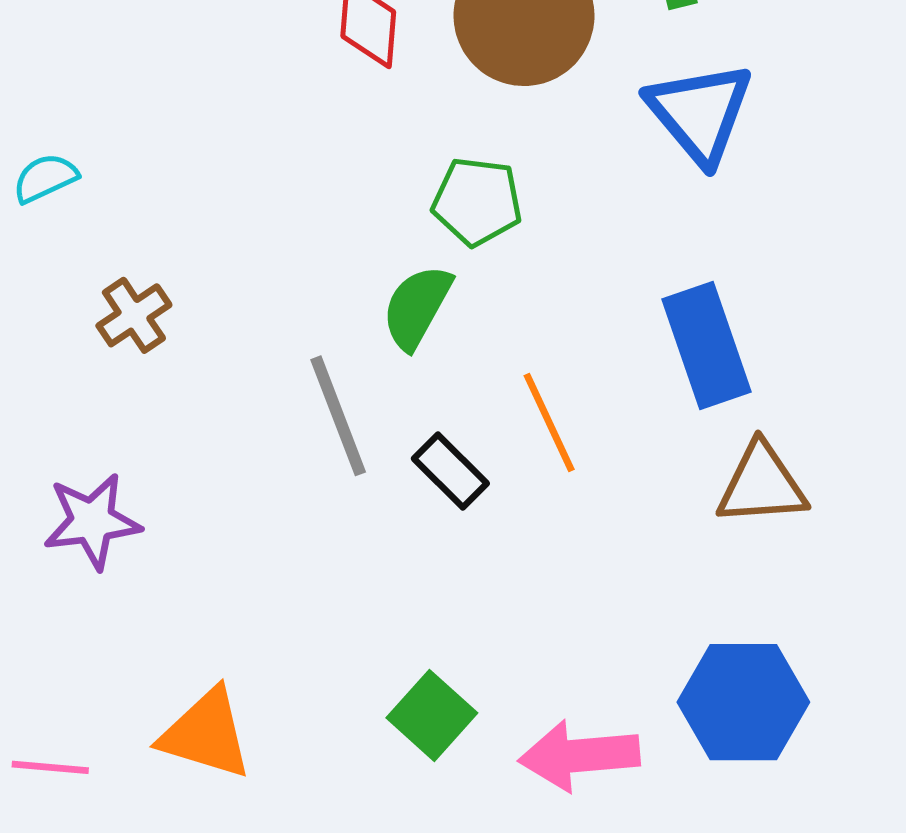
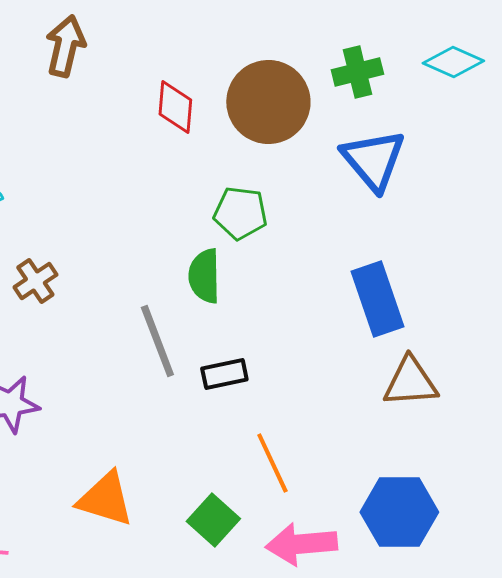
green semicircle: (417, 307) -> (204, 276), turned -30
orange line: (549, 422) -> (272, 463), moved
black rectangle: (450, 471) -> (224, 374), turned -57
orange triangle: (206, 734) -> (105, 499), moved

